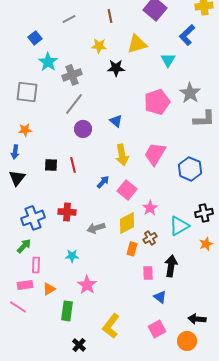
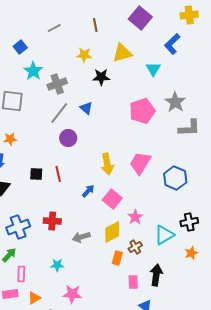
blue triangle: (116, 121) -> (86, 108), moved
pink star: (87, 285) -> (72, 294), turned -30

